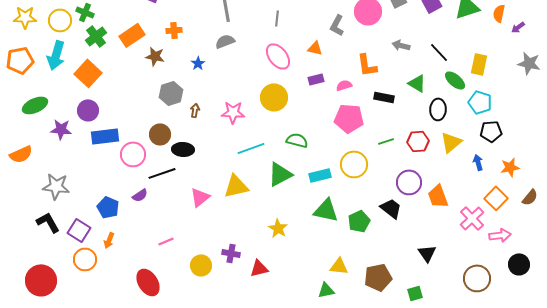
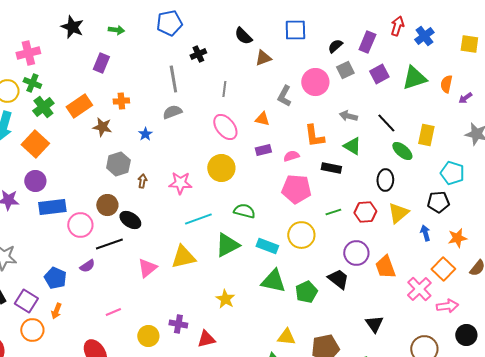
green triangle: (417, 83) -> (352, 146), moved
cyan pentagon: (480, 102) -> (452, 173), moved
black ellipse: (183, 149) -> (130, 220), turned 30
cyan rectangle: (320, 175) -> (267, 246), turned 35

